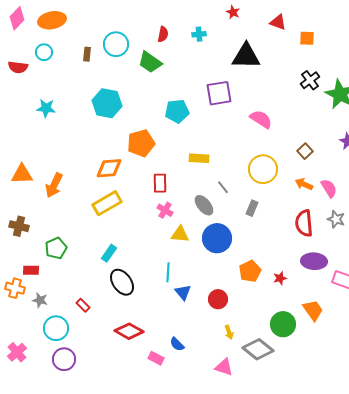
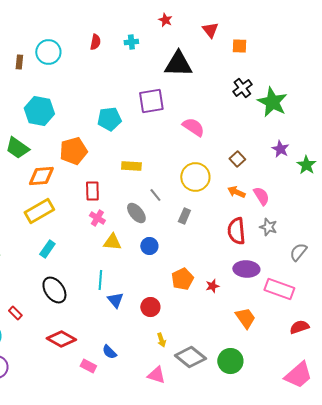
red triangle: (278, 22) -> (210, 30), turned 30
green trapezoid: (150, 62) -> (17, 148), moved
blue circle: (217, 238) -> (149, 246), size x0.6
cyan rectangle: (109, 253) -> (47, 249), moved
green circle: (283, 324) -> (230, 361), moved

